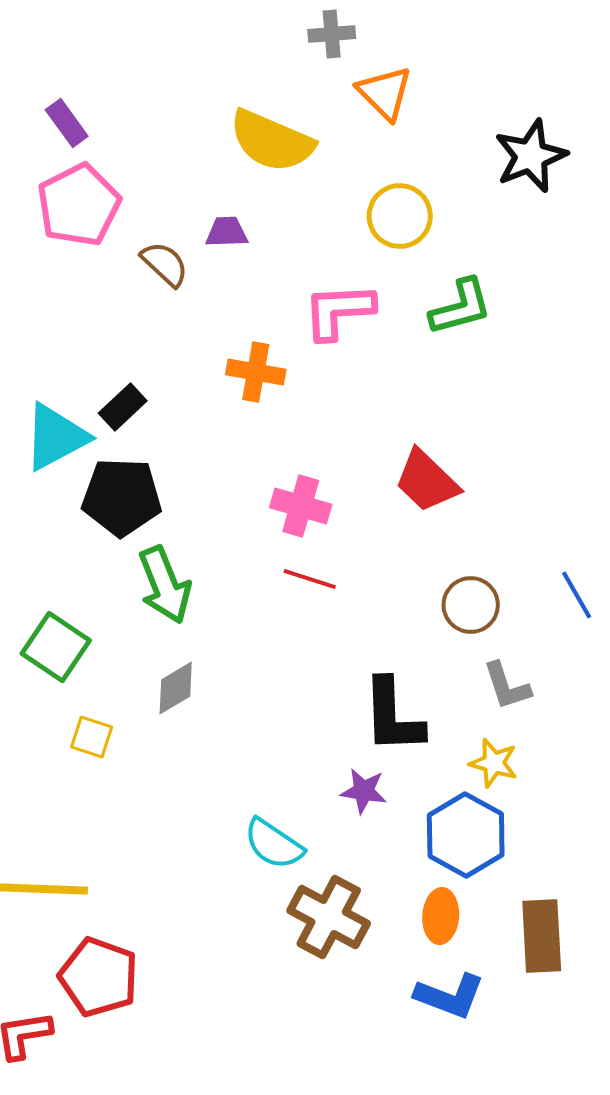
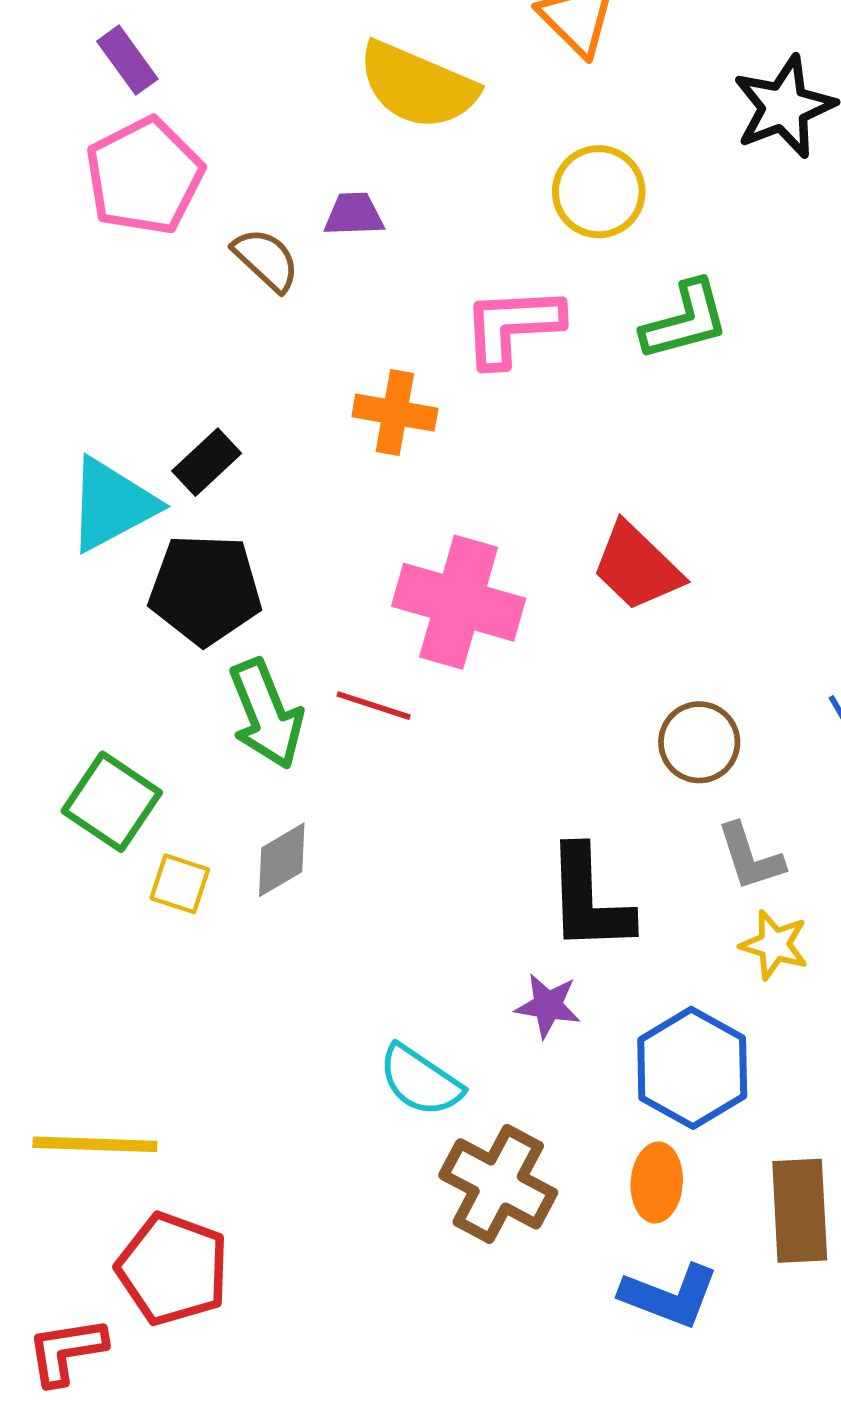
pink cross: (301, 506) -> (459, 602), size x1.5
red line: (310, 579) -> (374, 706), moved
yellow square: (92, 737) -> (180, 884), moved
yellow star: (494, 763) -> (774, 945), moved

